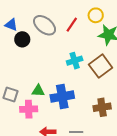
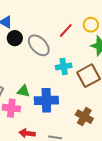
gray ellipse: (45, 25) -> (39, 45), moved
brown cross: (102, 107) -> (84, 117), turned 30

